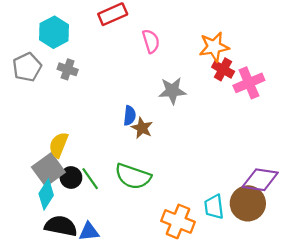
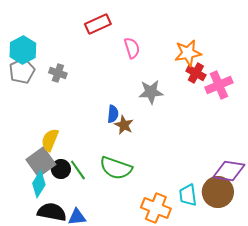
cyan hexagon: (54, 32) -> (23, 50), moved

